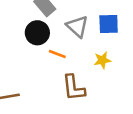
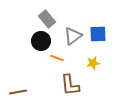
gray triangle: (77, 27) -> (73, 36), turned 42

